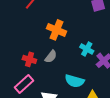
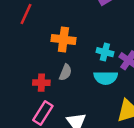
cyan semicircle: (75, 81) -> (106, 78), moved

